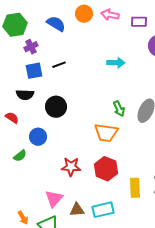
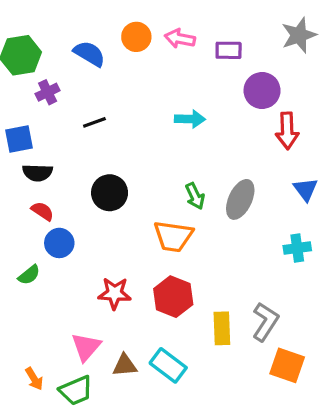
blue square: (34, 71) -> (19, 139), moved
black circle: (56, 107) -> (110, 193), moved
red semicircle: (12, 118) -> (42, 211), moved
cyan rectangle: (103, 210) -> (168, 365), turned 50

